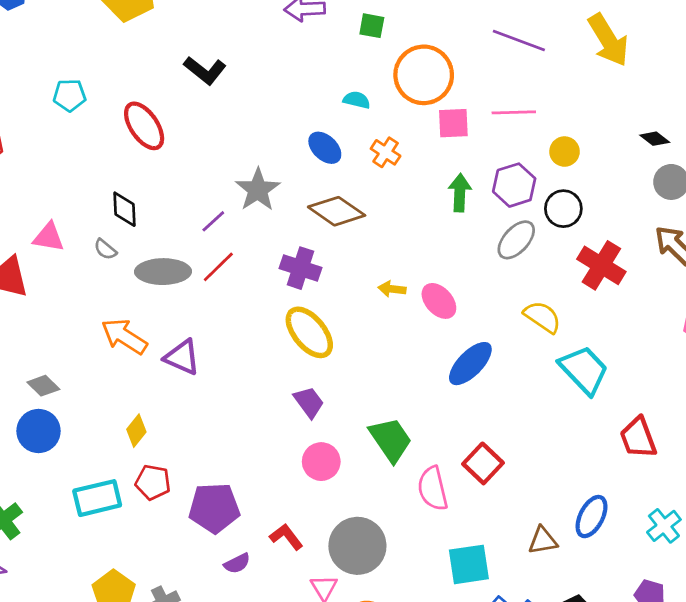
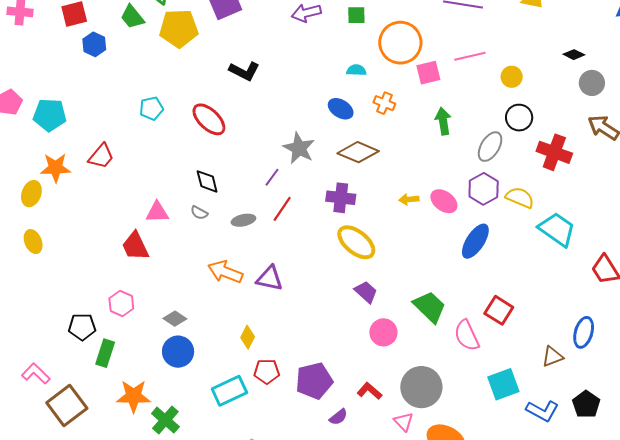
purple hexagon: (514, 185) -> (484, 189), moved
gray ellipse: (163, 272) -> (243, 220), size x0.6

